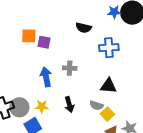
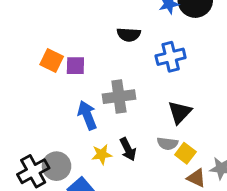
orange square: (29, 36) -> (52, 60), turned 35
gray cross: (70, 68) -> (119, 97), size x1.5
black triangle: (108, 86) -> (180, 112), turned -42
yellow star: (42, 107) -> (102, 154), moved

